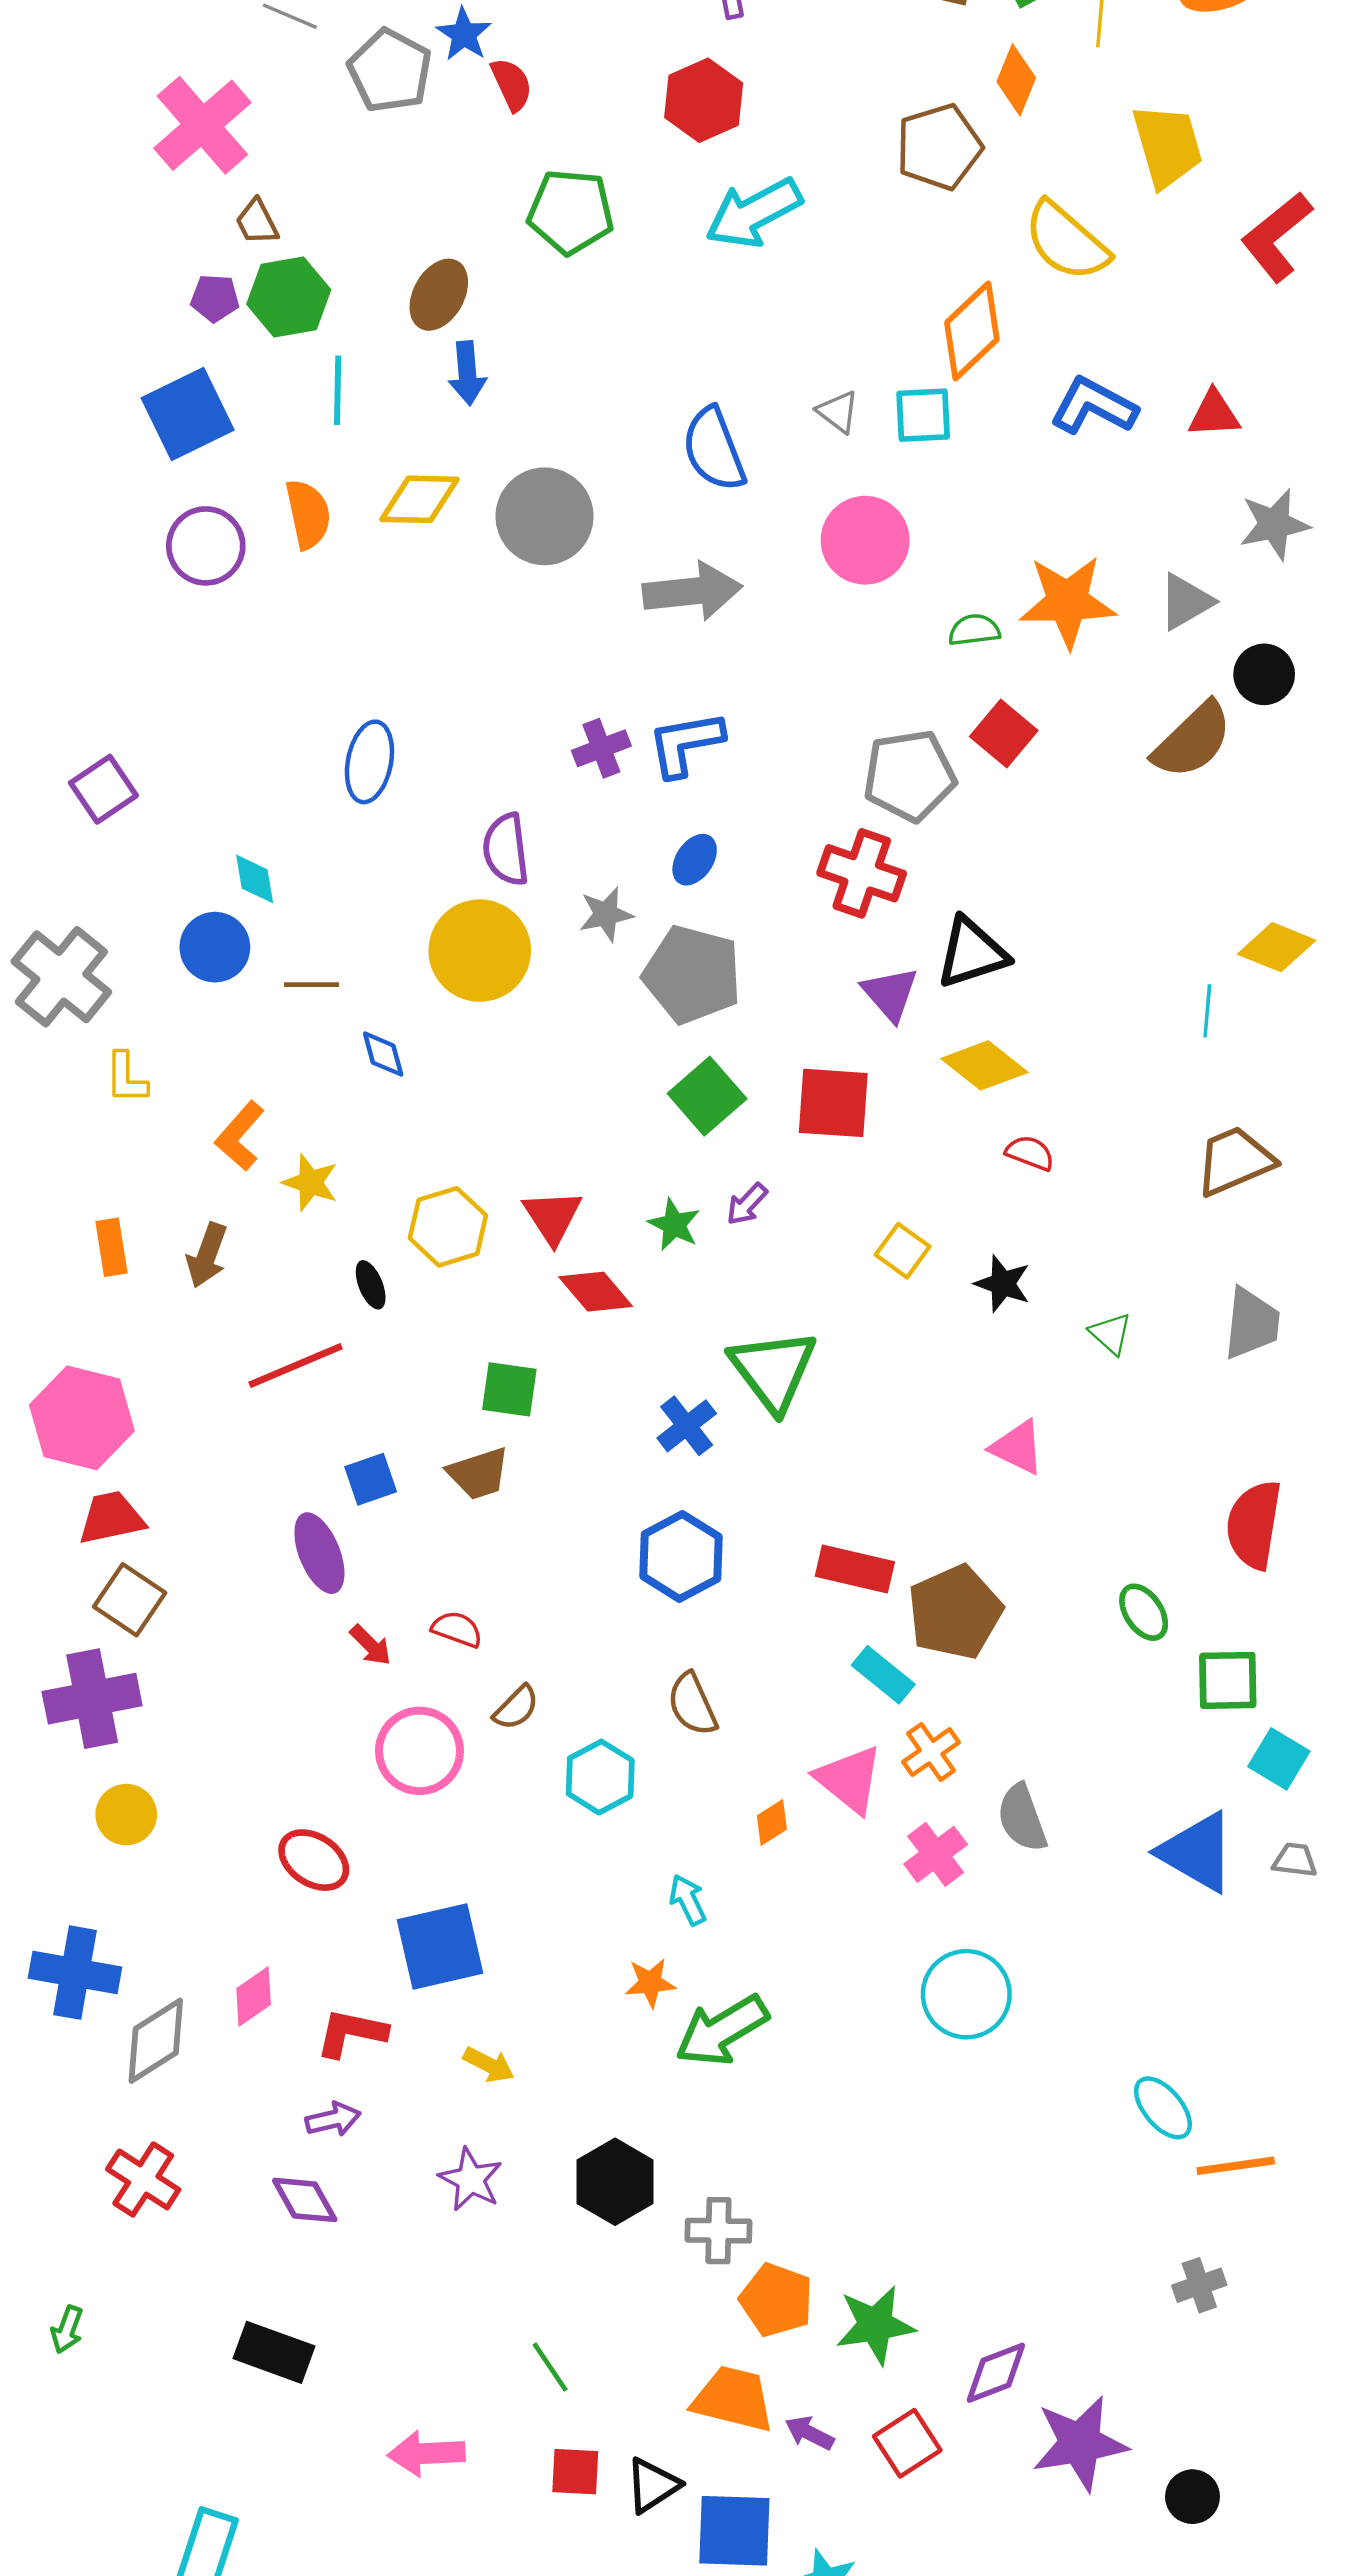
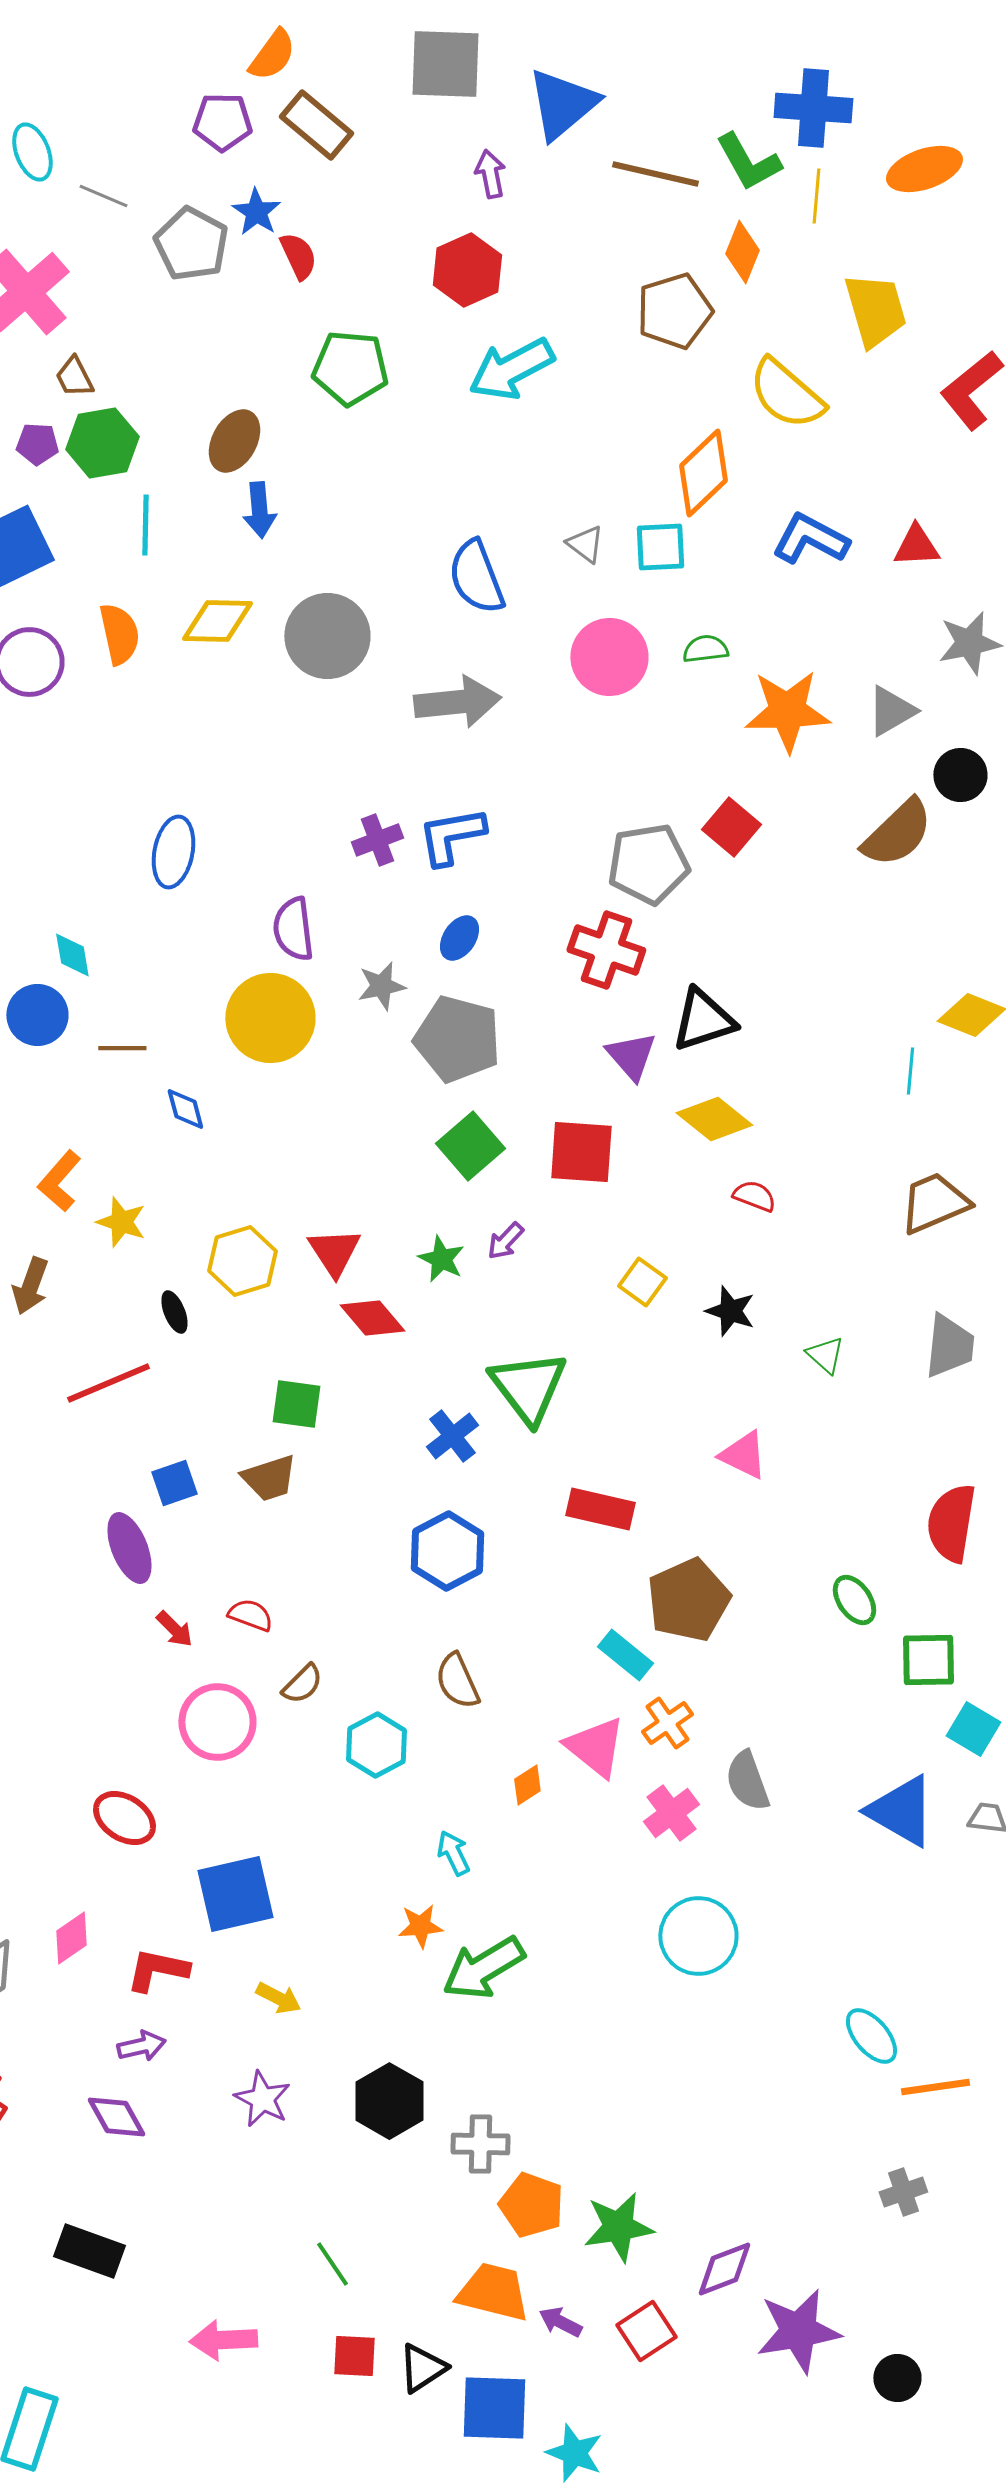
green semicircle: (974, 630) -> (705, 649), moved
red rectangle: (855, 1569) -> (600, 1509), moved

